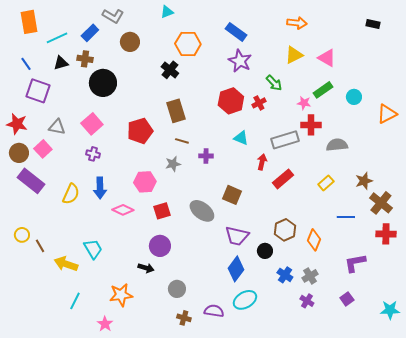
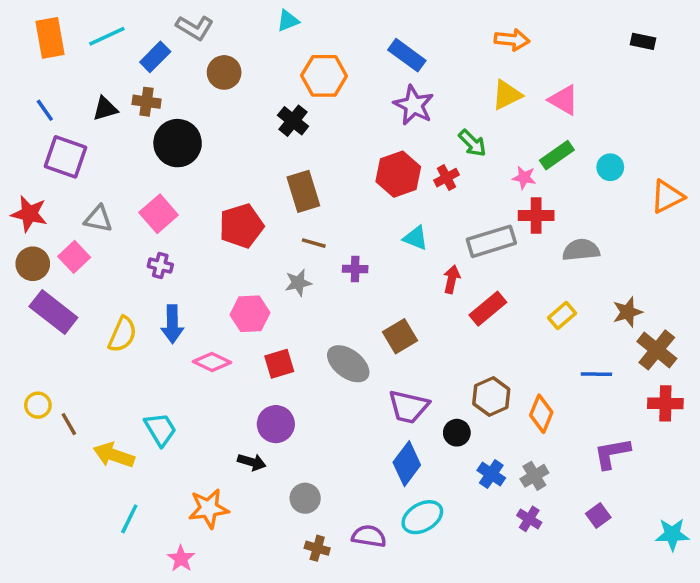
cyan line: (57, 38) -> (107, 36), moved
brown square: (232, 195) -> (400, 336), turned 36

